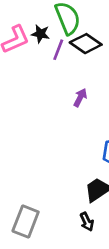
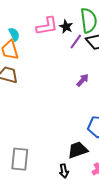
gray rectangle: (26, 221) -> (20, 159), turned -30

